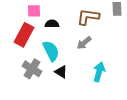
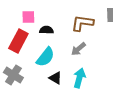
cyan semicircle: (51, 51) -> (45, 57), turned 65
gray cross: (32, 69) -> (13, 75), moved
cyan arrow: (99, 72) -> (79, 78), moved

